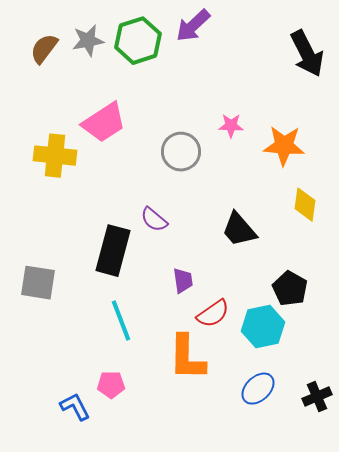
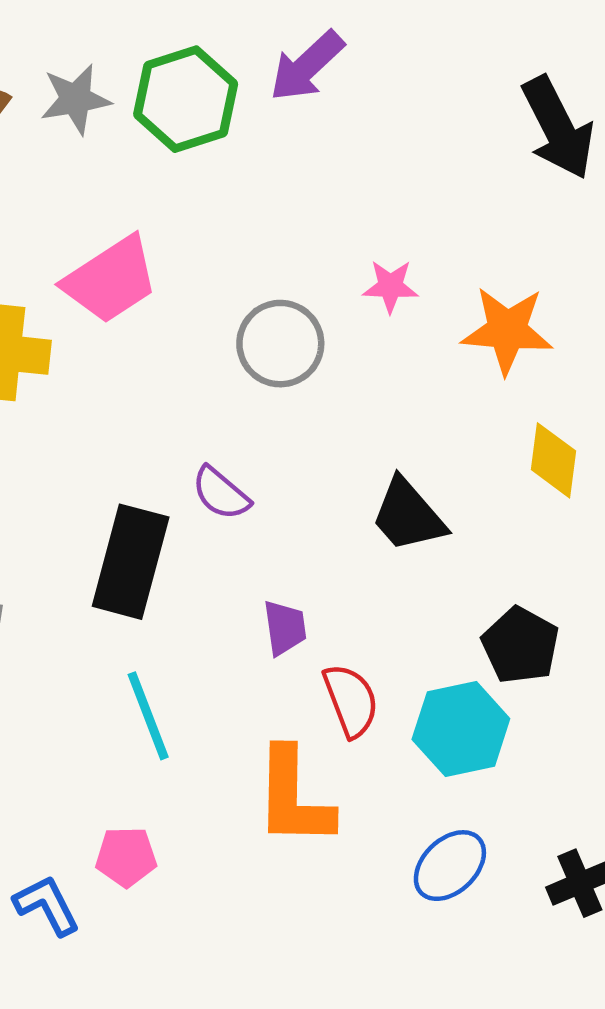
red semicircle: (213, 314) -> (351, 700), turned -76

